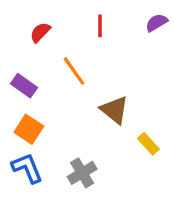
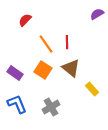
red line: (100, 26) -> (67, 42), moved
purple rectangle: (24, 86) -> (15, 73), moved
orange square: (29, 129) -> (43, 70), moved

